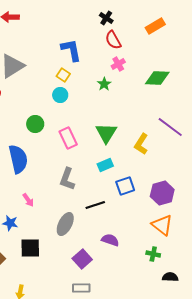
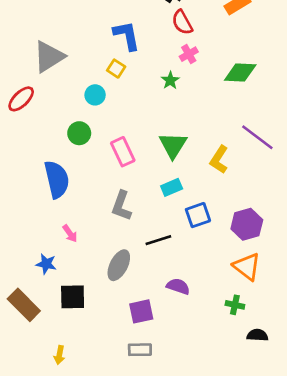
cyan circle: (60, 95) -> (95, 95), moved
purple square: (82, 259) -> (141, 311), turned 30

